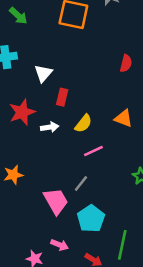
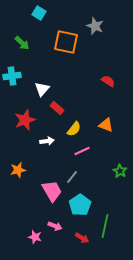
red semicircle: (126, 63) -> (108, 81), turned -72
red rectangle: (62, 97) -> (57, 108), turned -64
white arrow: (50, 127) -> (47, 141), moved

